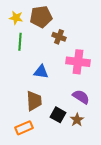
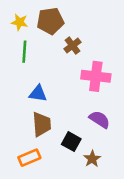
brown cross: (59, 37) -> (72, 46), turned 32
blue triangle: (41, 72) -> (38, 94), moved
brown star: (77, 120) -> (92, 159), moved

